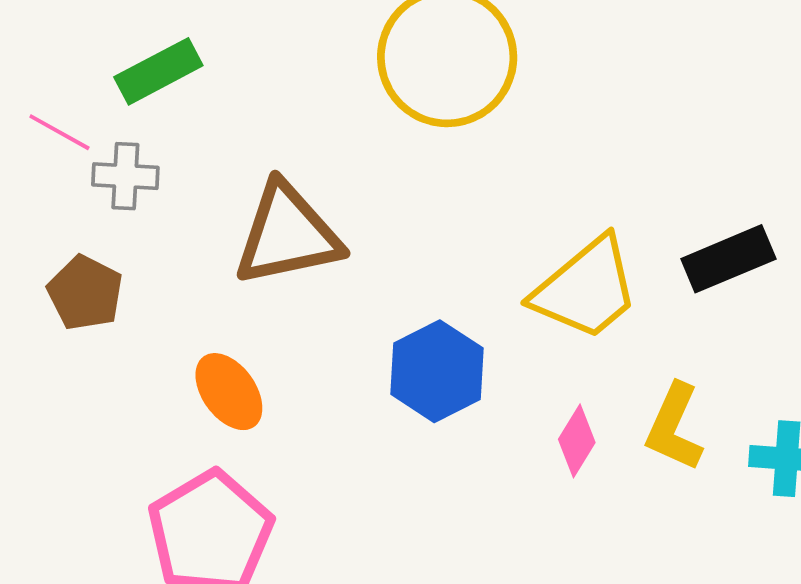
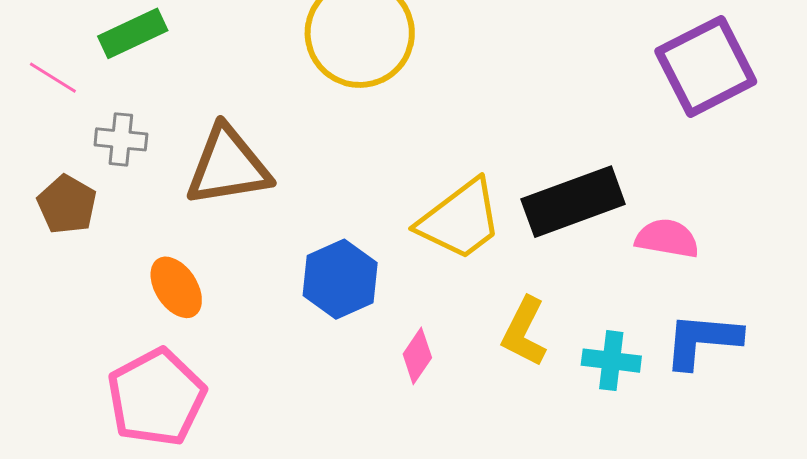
gray cross: (125, 176) -> (121, 139), moved
black rectangle: (728, 259) -> (573, 202), size x1.4
pink diamond: (577, 441) -> (417, 356), moved

